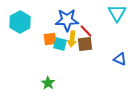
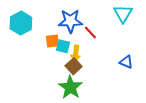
yellow arrow: (72, 39) -> (76, 54), moved
brown square: (85, 44) -> (74, 66), moved, turned -35
green star: (48, 83) -> (70, 87), moved, size x1.6

